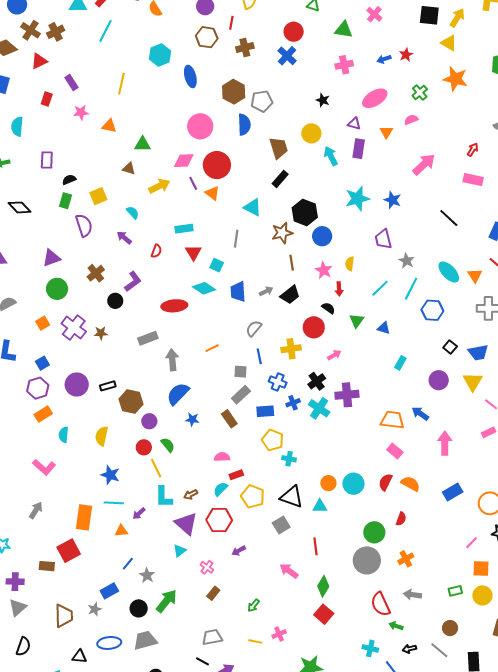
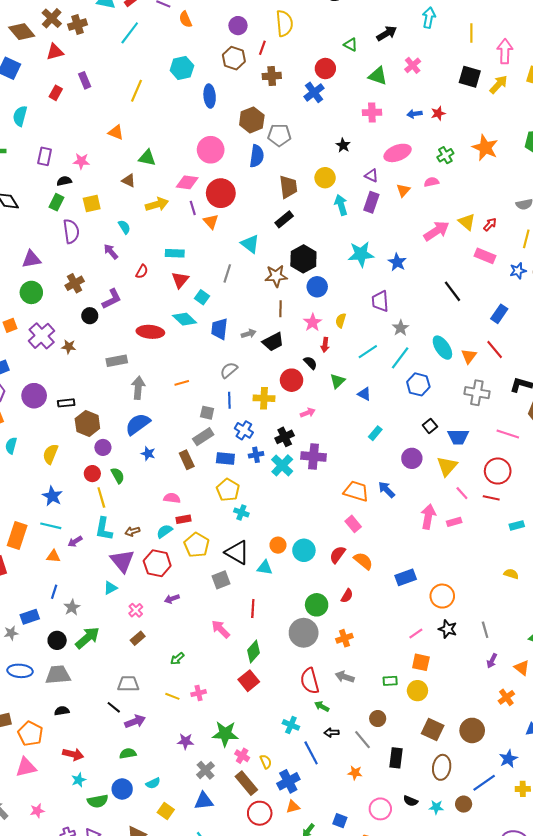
yellow triangle: (449, 43) -> (467, 222), moved
pink star: (81, 112) -> (81, 161), moved
pink arrow: (445, 443) -> (428, 517), moved
blue line: (128, 564) -> (54, 592), turned -32

